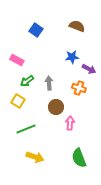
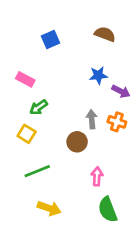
blue square: (36, 30) -> (50, 40), turned 32
gray arrow: (49, 83) -> (92, 119), moved
orange cross: (79, 88) -> (117, 122), moved
pink arrow: (70, 123) -> (97, 176), moved

